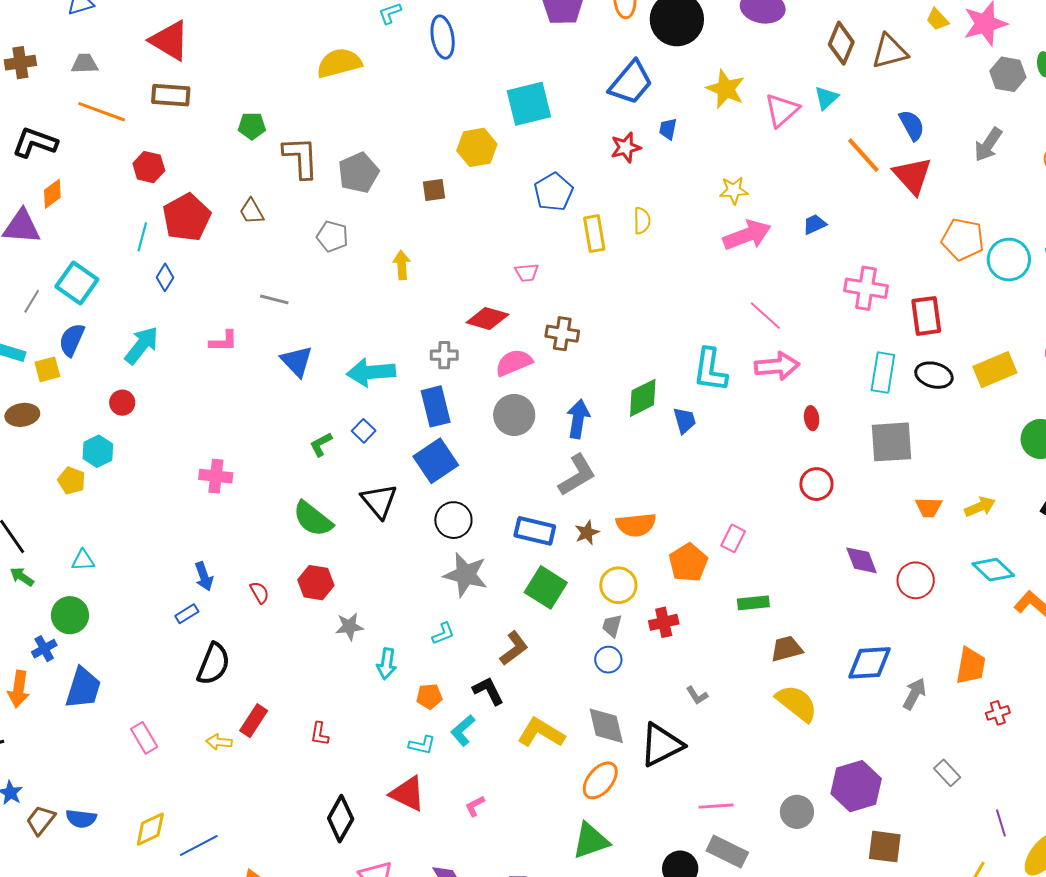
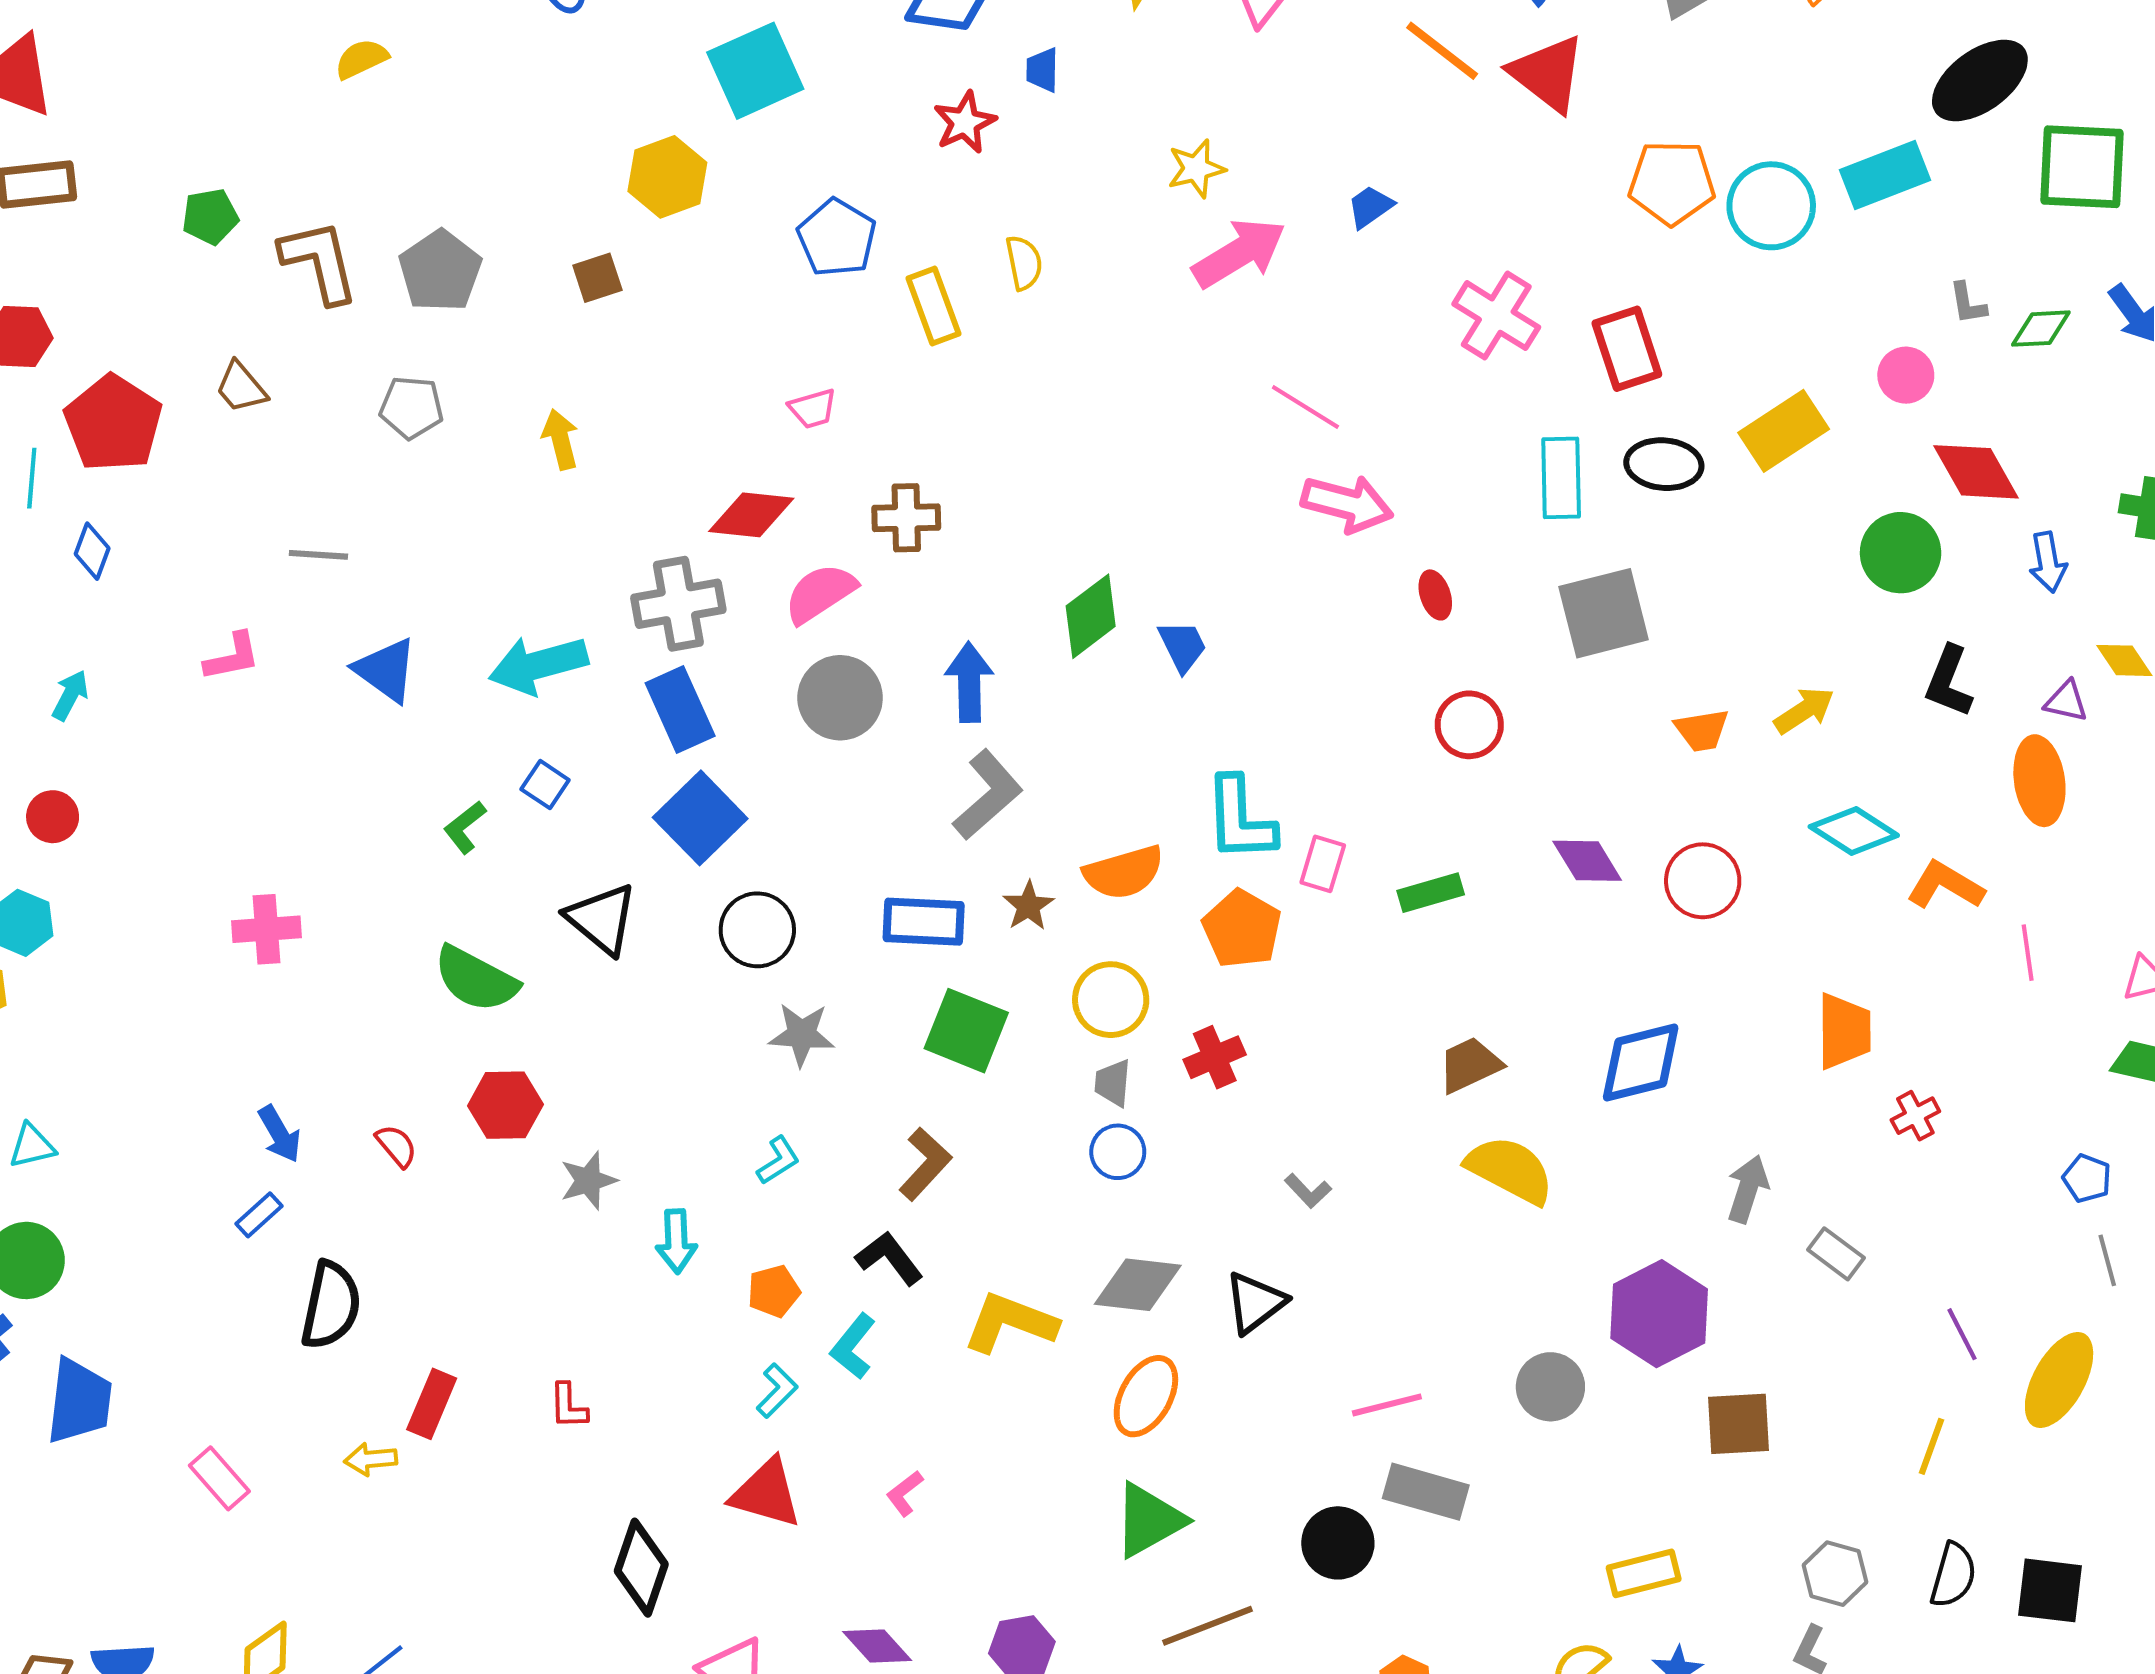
yellow semicircle: (339, 63) -> (361, 59), size x0.6
pink cross: (866, 288) -> (1496, 316), turned 33
cyan arrow: (142, 345) -> (70, 695), size x0.6
gray cross: (444, 355) -> (678, 604), size x1.6
pink arrow: (777, 366) -> (1347, 504), turned 30
cyan L-shape: (710, 370) -> (1240, 819), moved
gray star: (466, 575) -> (802, 1035), size x0.7
green rectangle: (753, 603) -> (1431, 893), moved
gray arrow: (914, 694) -> (1748, 1189), moved
gray diamond: (606, 726) -> (1138, 1285), turned -60
cyan L-shape: (422, 745) -> (777, 1391), turned -48
black triangle: (661, 745) -> (1255, 1303), size x0.7

